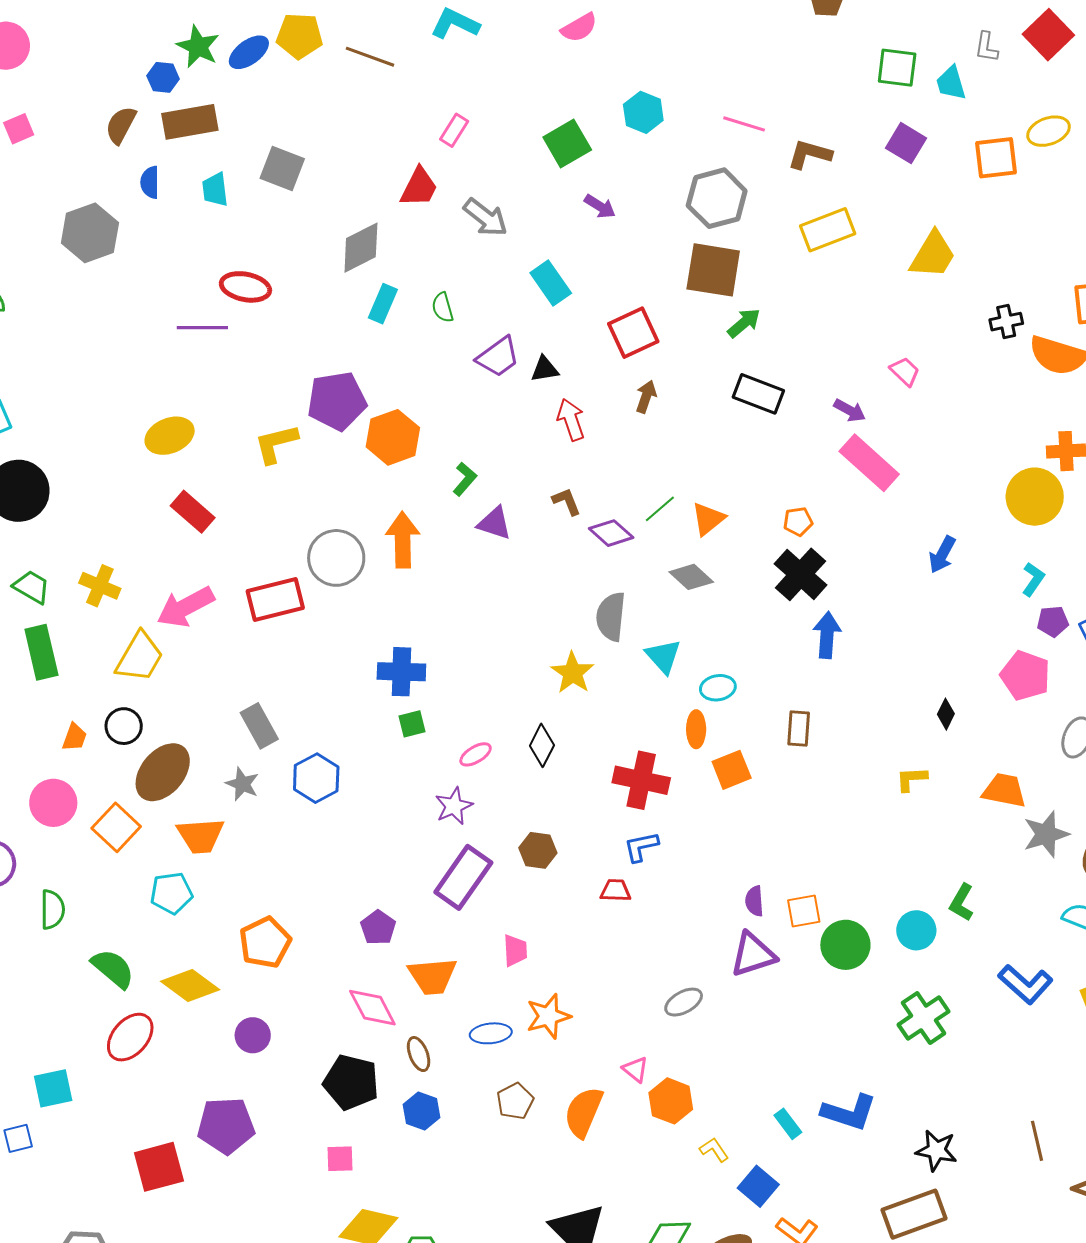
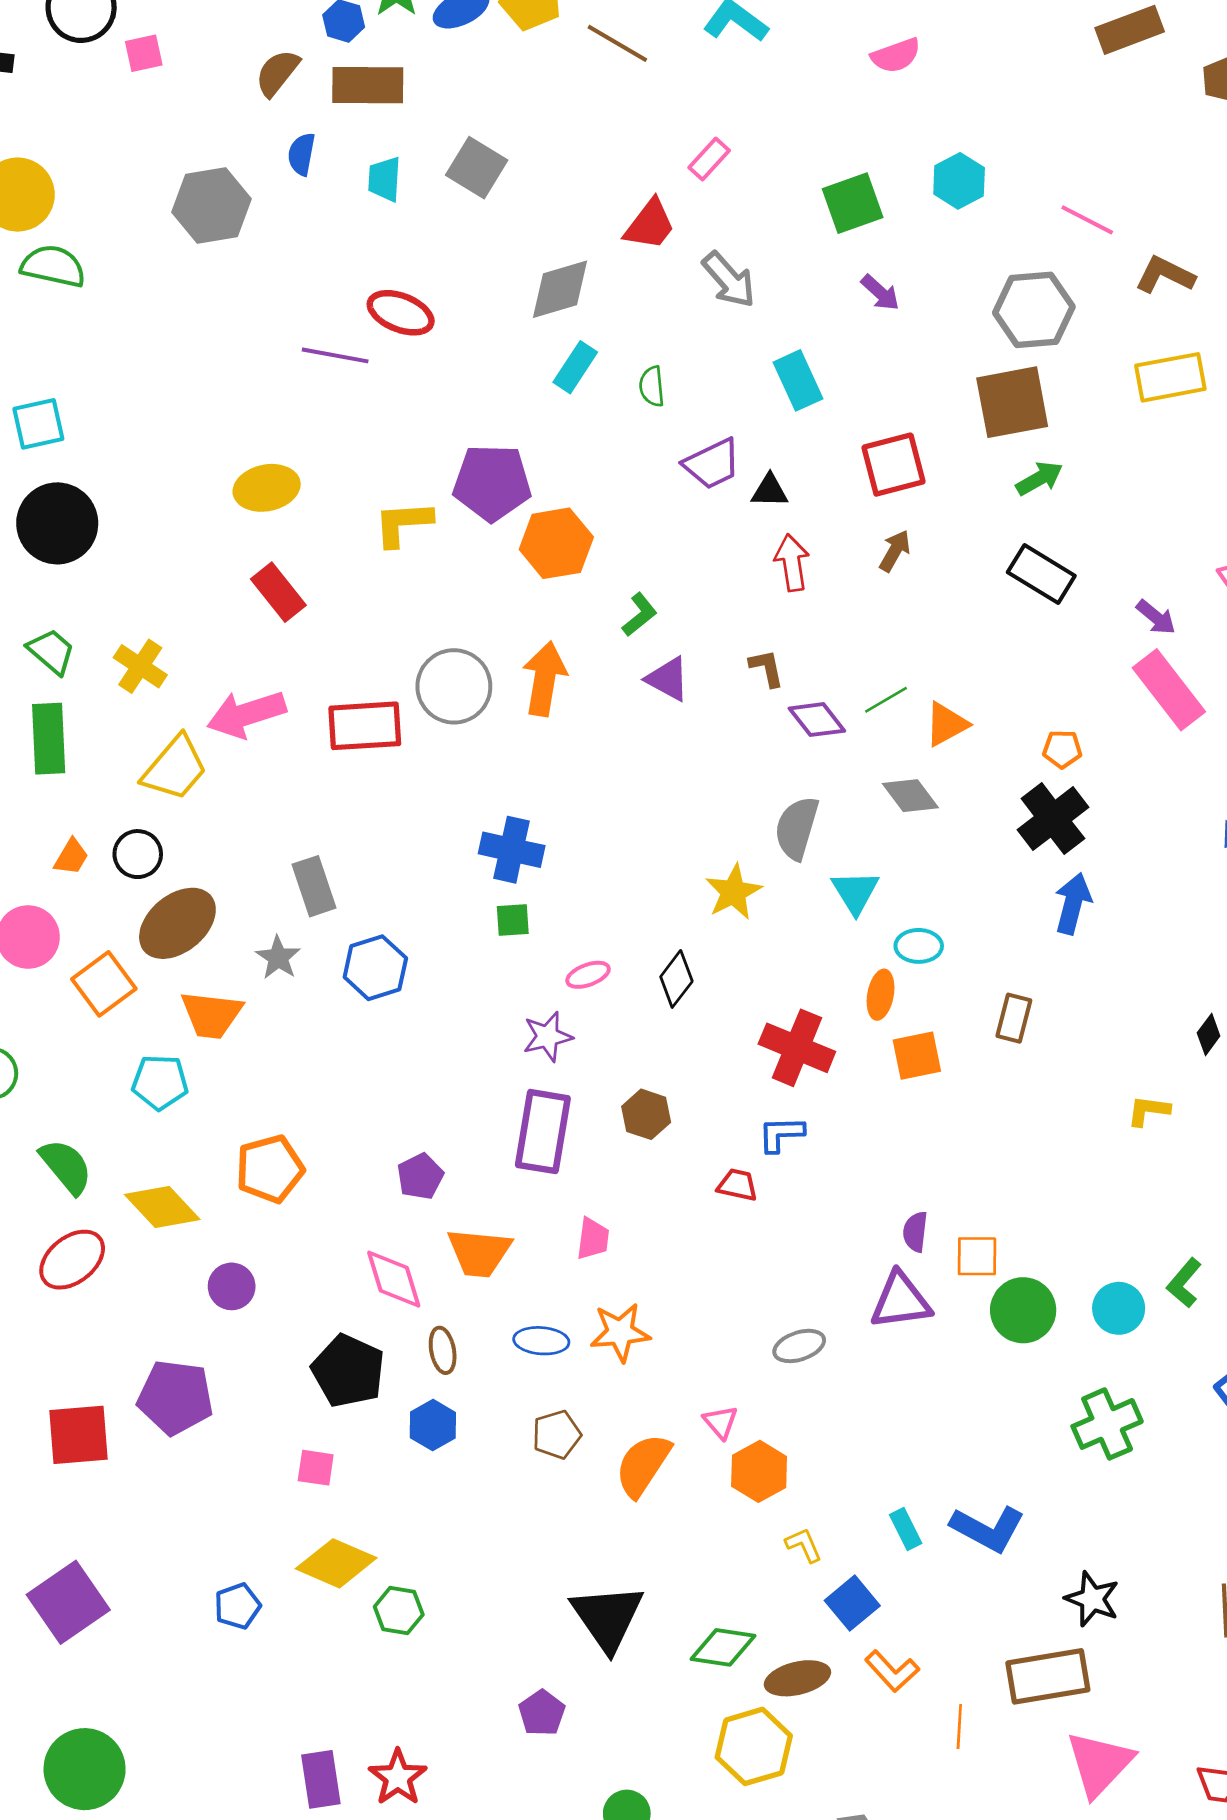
brown square: (713, 270) -> (1012, 402), turned -30
purple rectangle: (463, 877) -> (543, 1132), turned -36

